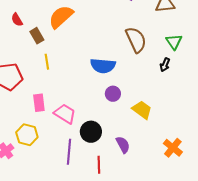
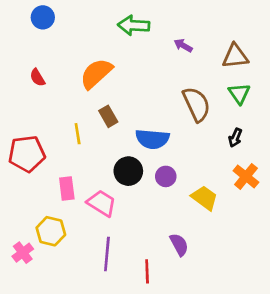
brown rectangle: (37, 36) -> (108, 116), moved
green triangle: (174, 42) -> (239, 94), moved
black circle: (91, 132) -> (128, 171), moved
orange cross: (173, 148) -> (246, 176), moved

